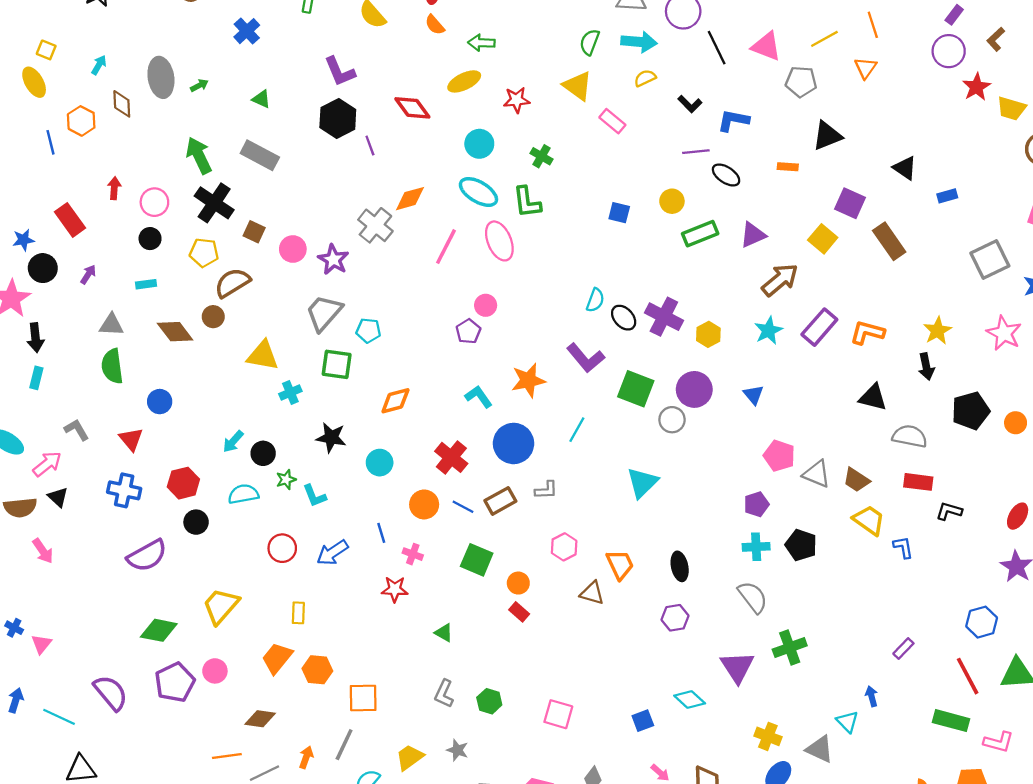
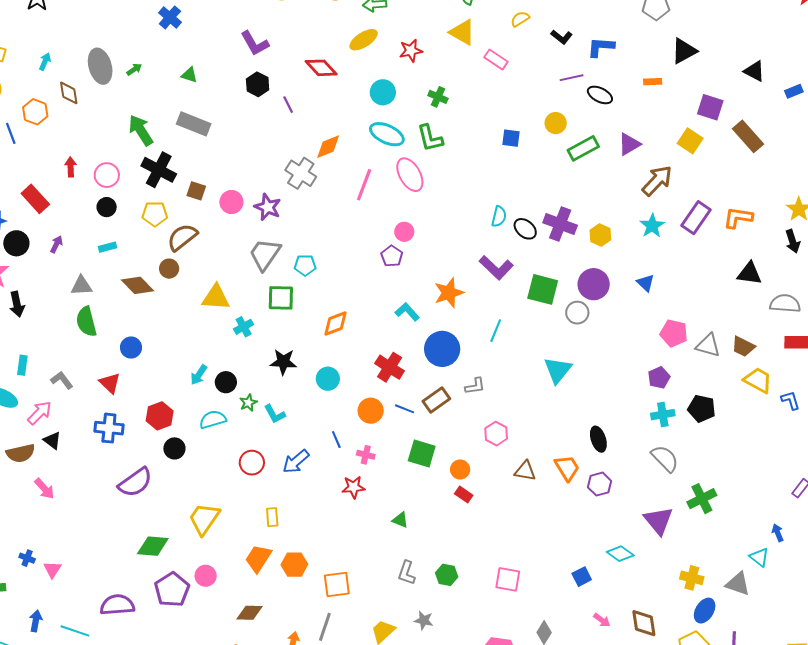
black hexagon: (338, 118) -> (258, 84), size x0.7
cyan rectangle: (36, 378) -> (22, 365), moved
orange trapezoid: (620, 565) -> (567, 468), moved
purple semicircle: (111, 693) -> (117, 605), turned -48

